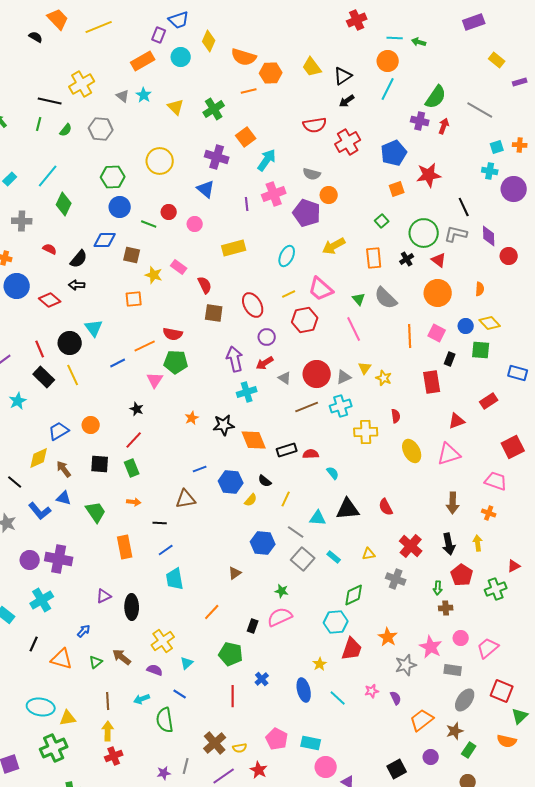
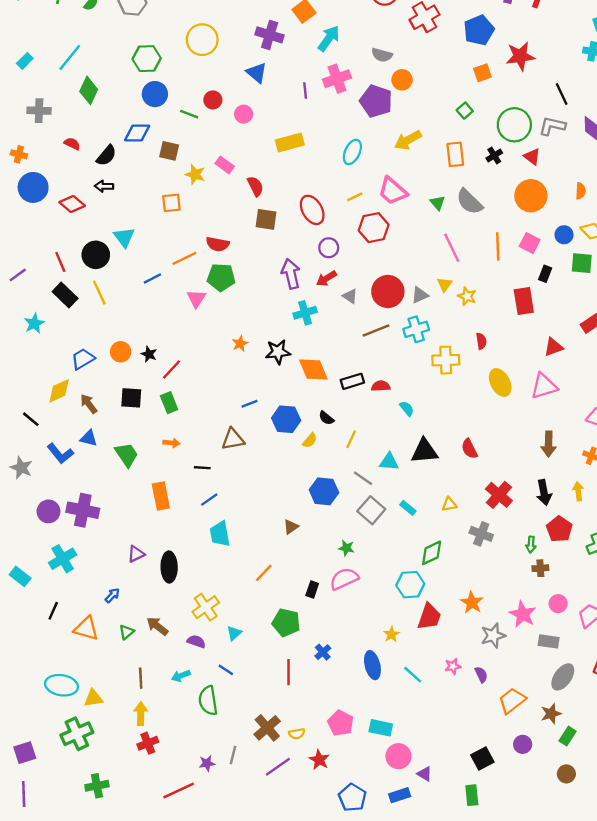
pink line: (354, 329) -> (452, 248), moved
black star: (137, 409) -> (149, 354), moved

